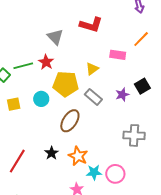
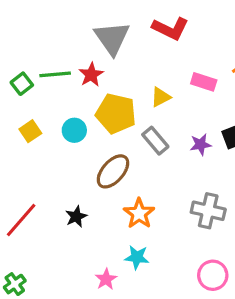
gray triangle: (55, 37) -> (112, 38), size x1.4
yellow square: (14, 104) -> (30, 131), turned -32
orange star: (78, 156) -> (139, 213), moved
pink circle: (115, 174) -> (213, 275), moved

